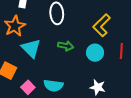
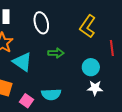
cyan circle: (95, 53) -> (91, 67), moved

